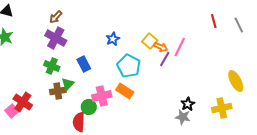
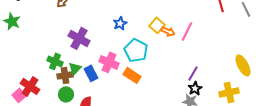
purple cross: (56, 38) -> (79, 38), moved
purple line: (165, 59) -> (193, 73), moved
blue rectangle: (84, 64) -> (91, 73), moved
green cross: (52, 66) -> (55, 61), moved
pink cross: (102, 96) -> (109, 62), moved, turned 36
green circle: (89, 107) -> (66, 94), moved

